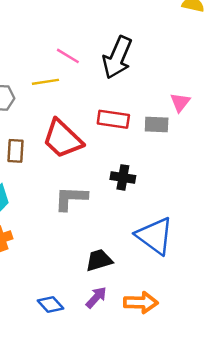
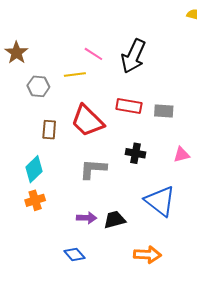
pink triangle: (180, 102) -> (181, 155), moved, turned 36
purple arrow: (96, 297) -> (87, 218), moved, turned 48

